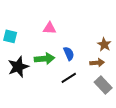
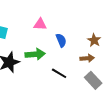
blue semicircle: (69, 54) -> (61, 40), moved
black line: (69, 78) -> (59, 73), turned 63

